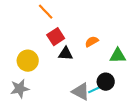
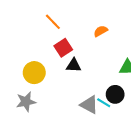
orange semicircle: (92, 42) -> (101, 31), moved
cyan line: (95, 90) -> (104, 103), turned 56

